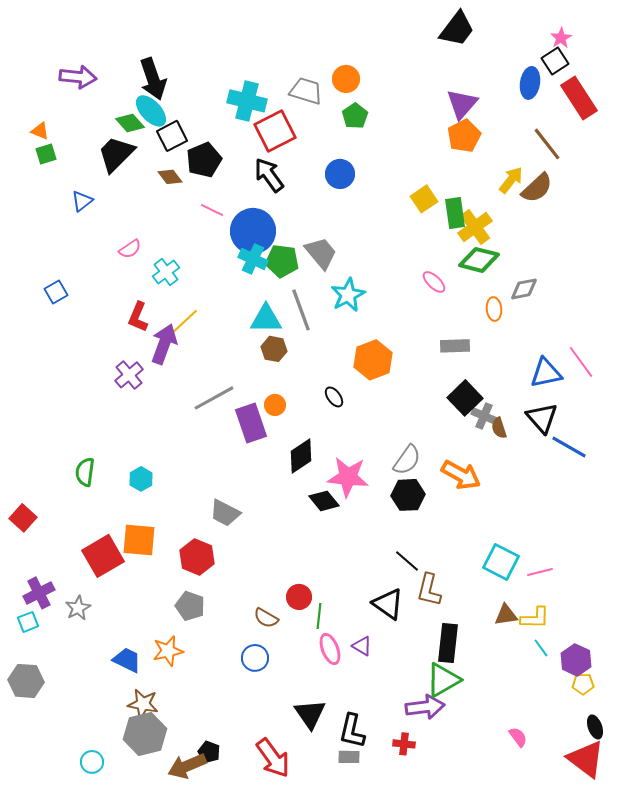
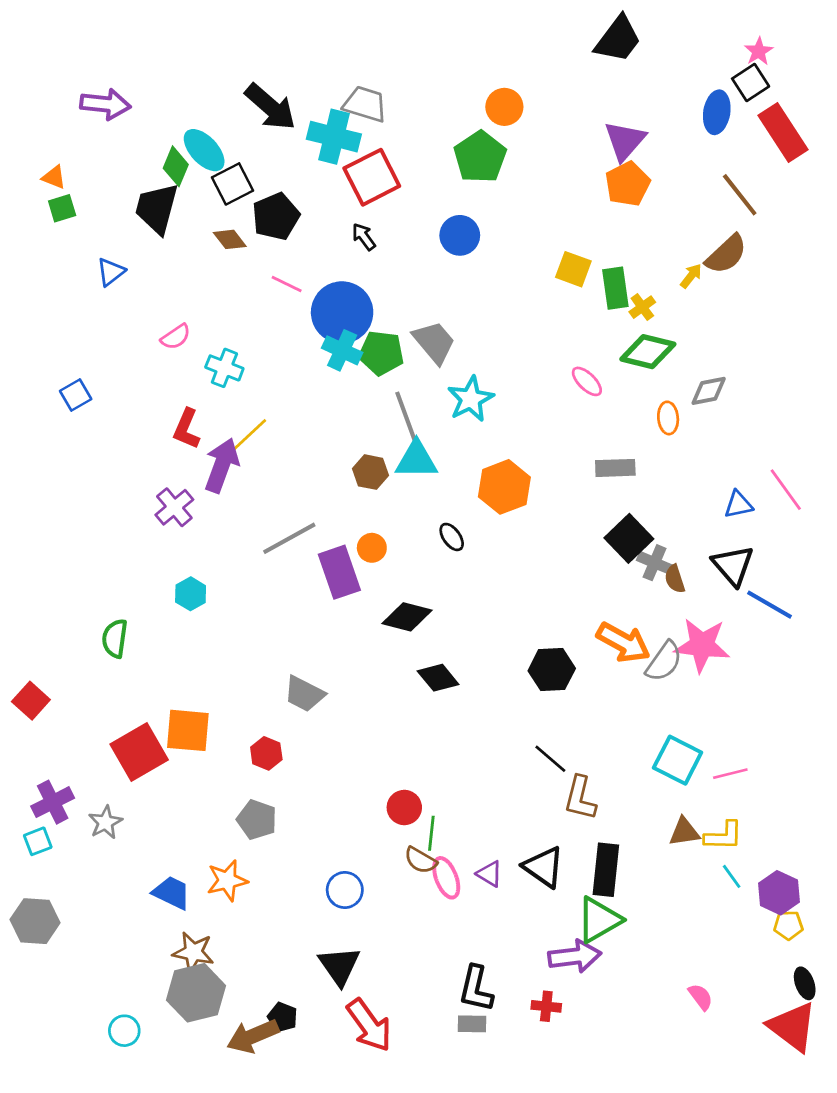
black arrow: (153, 79) -> (270, 107), moved, turned -30
orange circle: (346, 79) -> (504, 107), moved
gray trapezoid: (306, 91) -> (365, 104), moved
green pentagon: (355, 116) -> (480, 157), size x1.5
green diamond: (130, 123) -> (176, 166), turned 64
black trapezoid: (116, 154) -> (157, 208), turned -30
black arrow: (269, 175) -> (364, 237), size x0.6
yellow arrow: (511, 180) -> (691, 276), moved, size x0.7
yellow square: (424, 199) -> (573, 269), turned -36
yellow cross: (475, 227) -> (642, 307), size x0.6
cyan cross: (166, 272) -> (224, 368), turned -32
cyan triangle: (266, 319) -> (416, 460), moved
blue triangle: (546, 373) -> (738, 505), size x0.7
black diamond: (301, 456) -> (407, 617), turned 48
gray semicircle: (407, 460) -> (664, 661), moved
pink star: (348, 477) -> (702, 645), moved
cyan hexagon: (141, 479) -> (191, 594), moved
red hexagon: (197, 557) -> (266, 753), size x0.7
black triangle: (388, 604) -> (544, 867), moved
brown semicircle: (266, 618) -> (421, 860), moved
black triangle: (310, 714) -> (339, 966), moved

